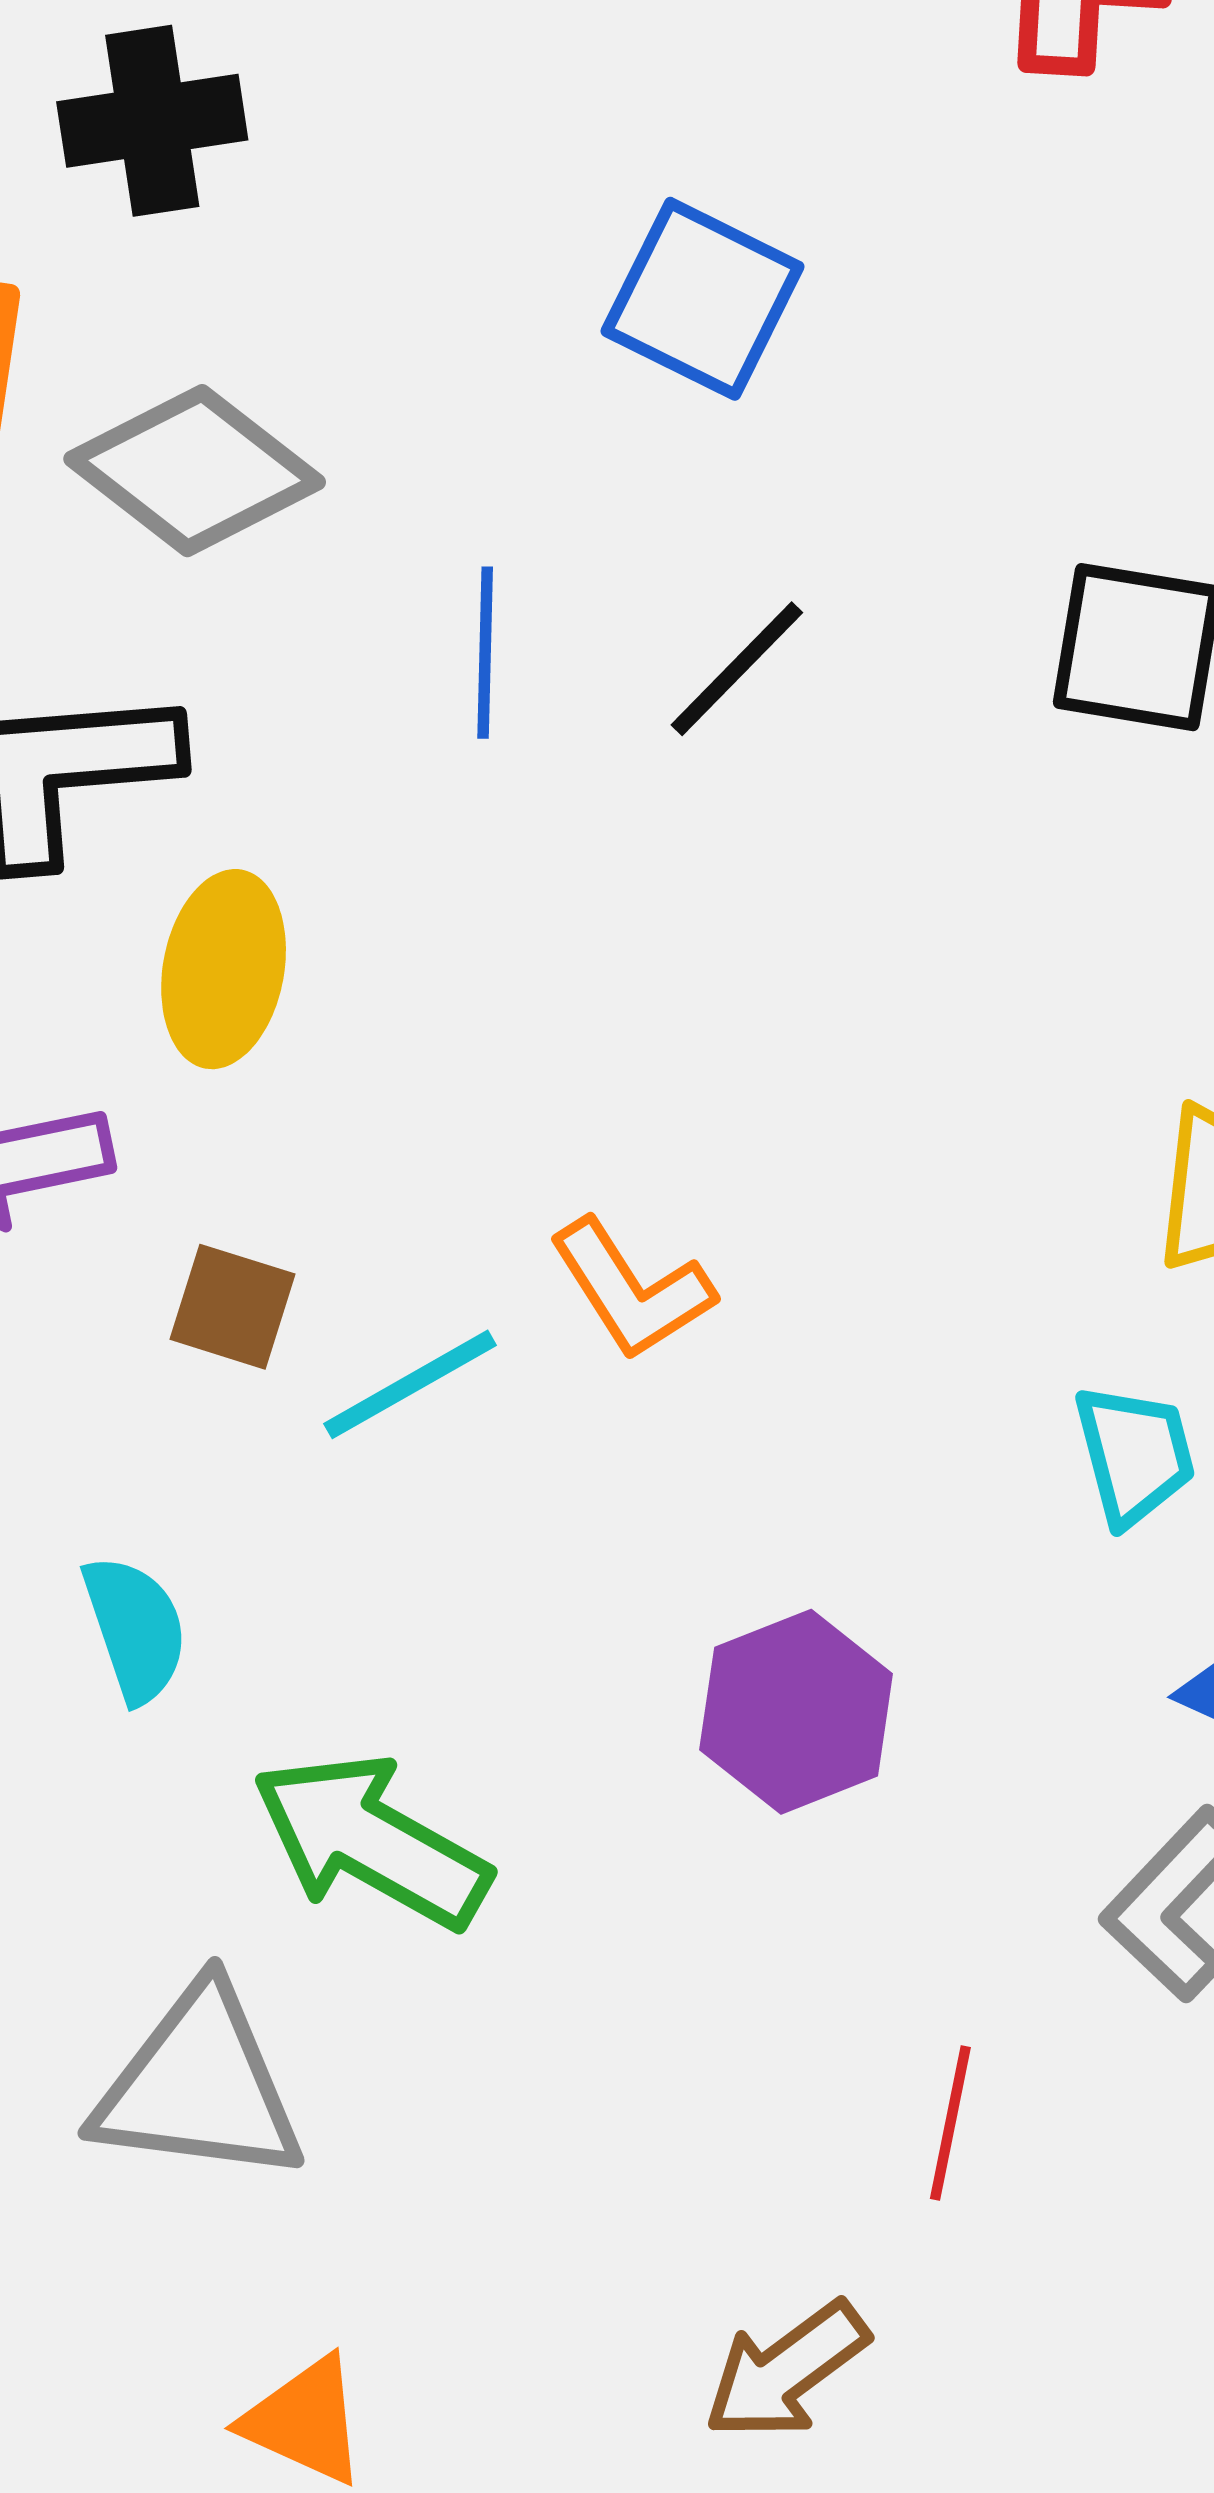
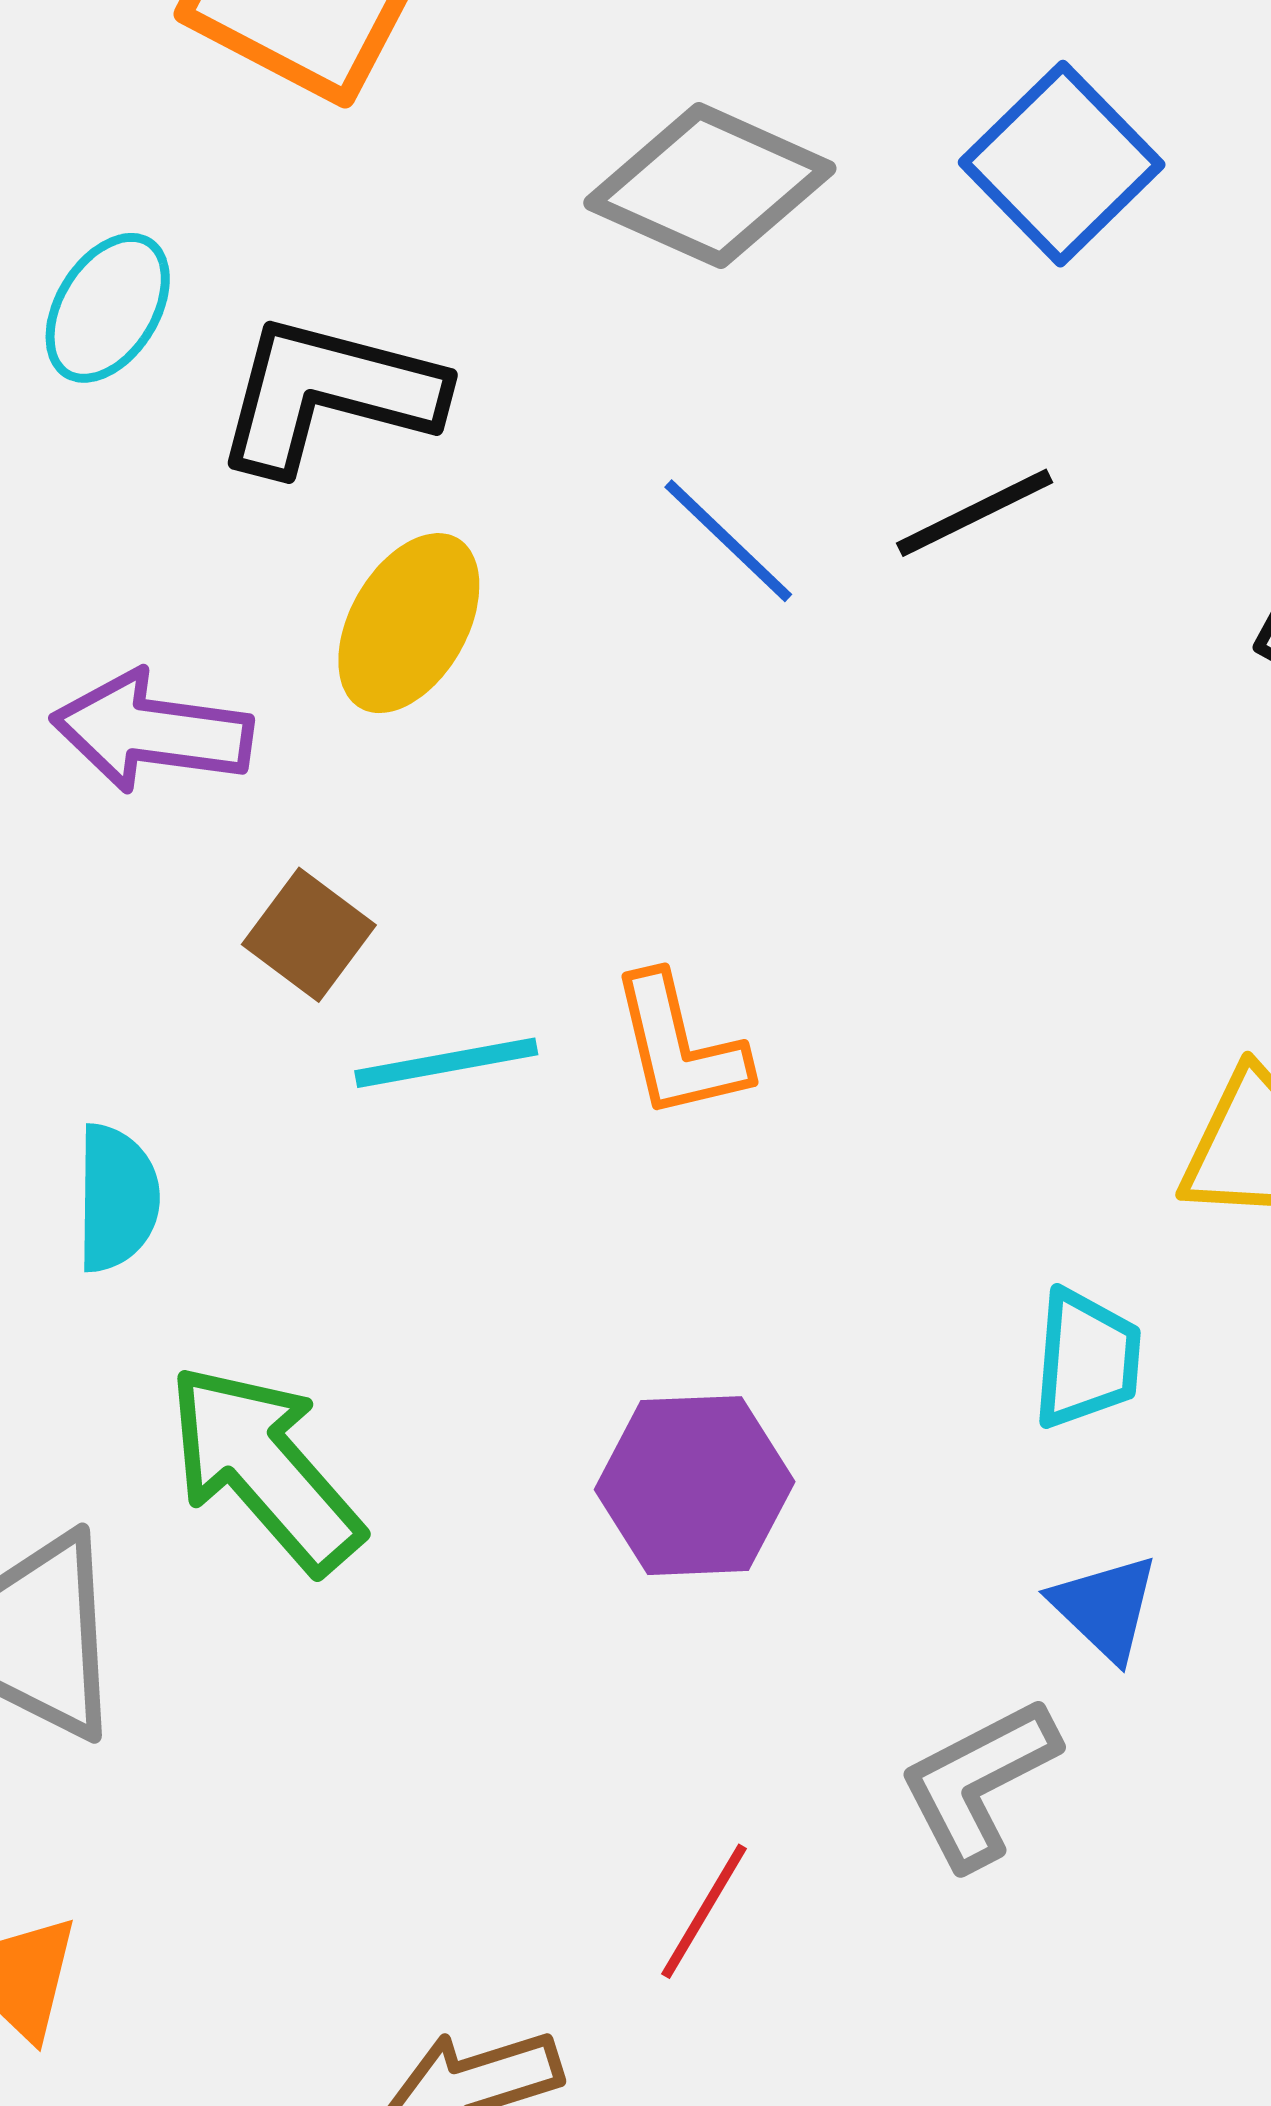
gray diamond: (195, 471) -> (710, 186), moved, turned -33
blue line: (485, 653) -> (728, 541), moved, turned -67

